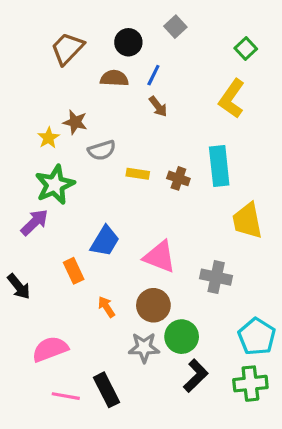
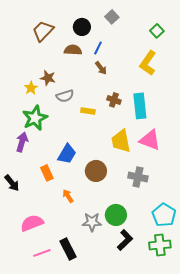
brown cross: (178, 178) -> (114, 100), moved
yellow trapezoid: (247, 221) -> (121, 141), moved
purple arrow: (34, 222) -> (22, 142), turned -30
pink triangle: (160, 257) -> (150, 140), moved
brown circle: (153, 305) -> (96, 171), moved
pink line: (66, 396) -> (42, 253), turned -30

